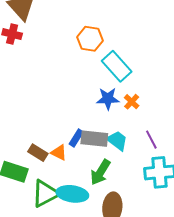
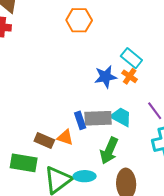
cyan rectangle: (117, 66) -> (131, 58), moved, size x0.7
blue rectangle: (76, 138) -> (80, 120), turned -42
cyan ellipse: (72, 194) -> (85, 176), size x0.7

